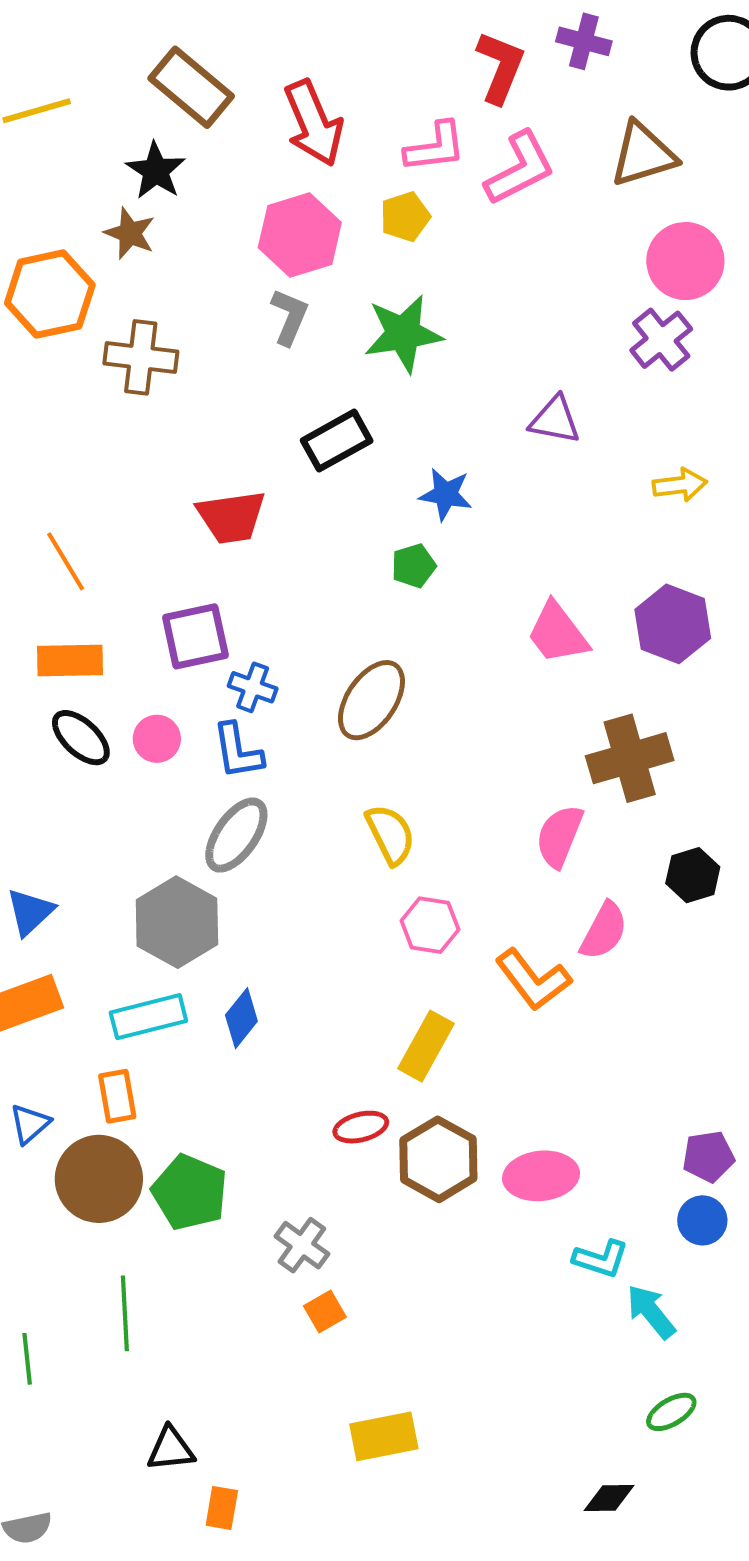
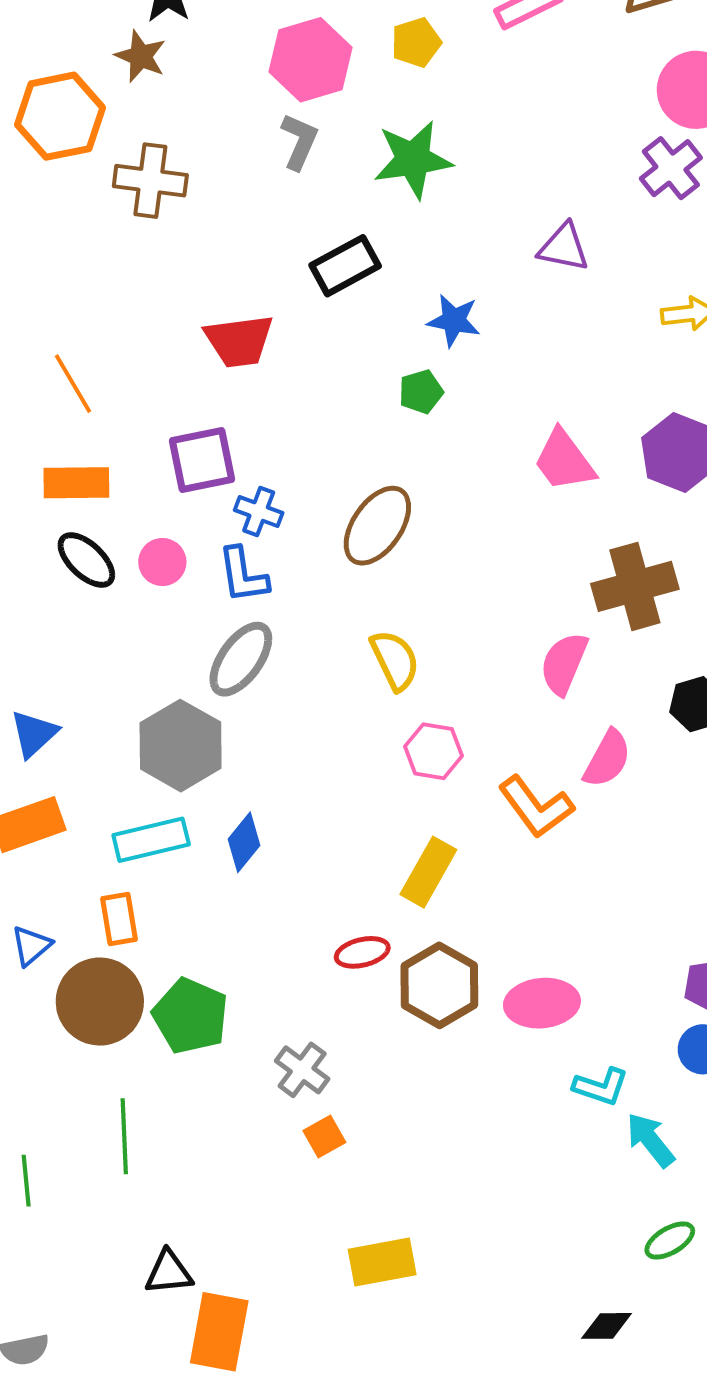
orange rectangle: (222, 1508) -> (219, 1332), size x1.8

